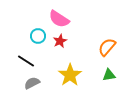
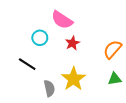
red star: (60, 41) -> (72, 43), moved
gray semicircle: (32, 83) -> (49, 88), moved, turned 105

